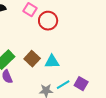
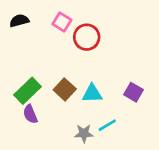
purple square: (81, 84) -> (133, 92), moved

